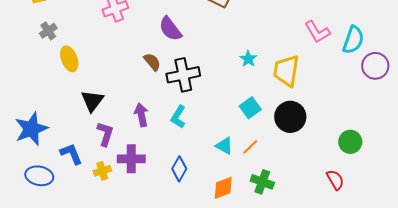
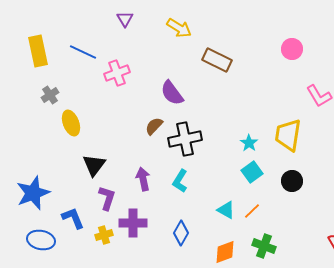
cyan star: (248, 59) -> (249, 143), moved
brown semicircle: (152, 62) -> (154, 126), turned -96
black circle: (290, 117) -> (292, 181), size x0.7

